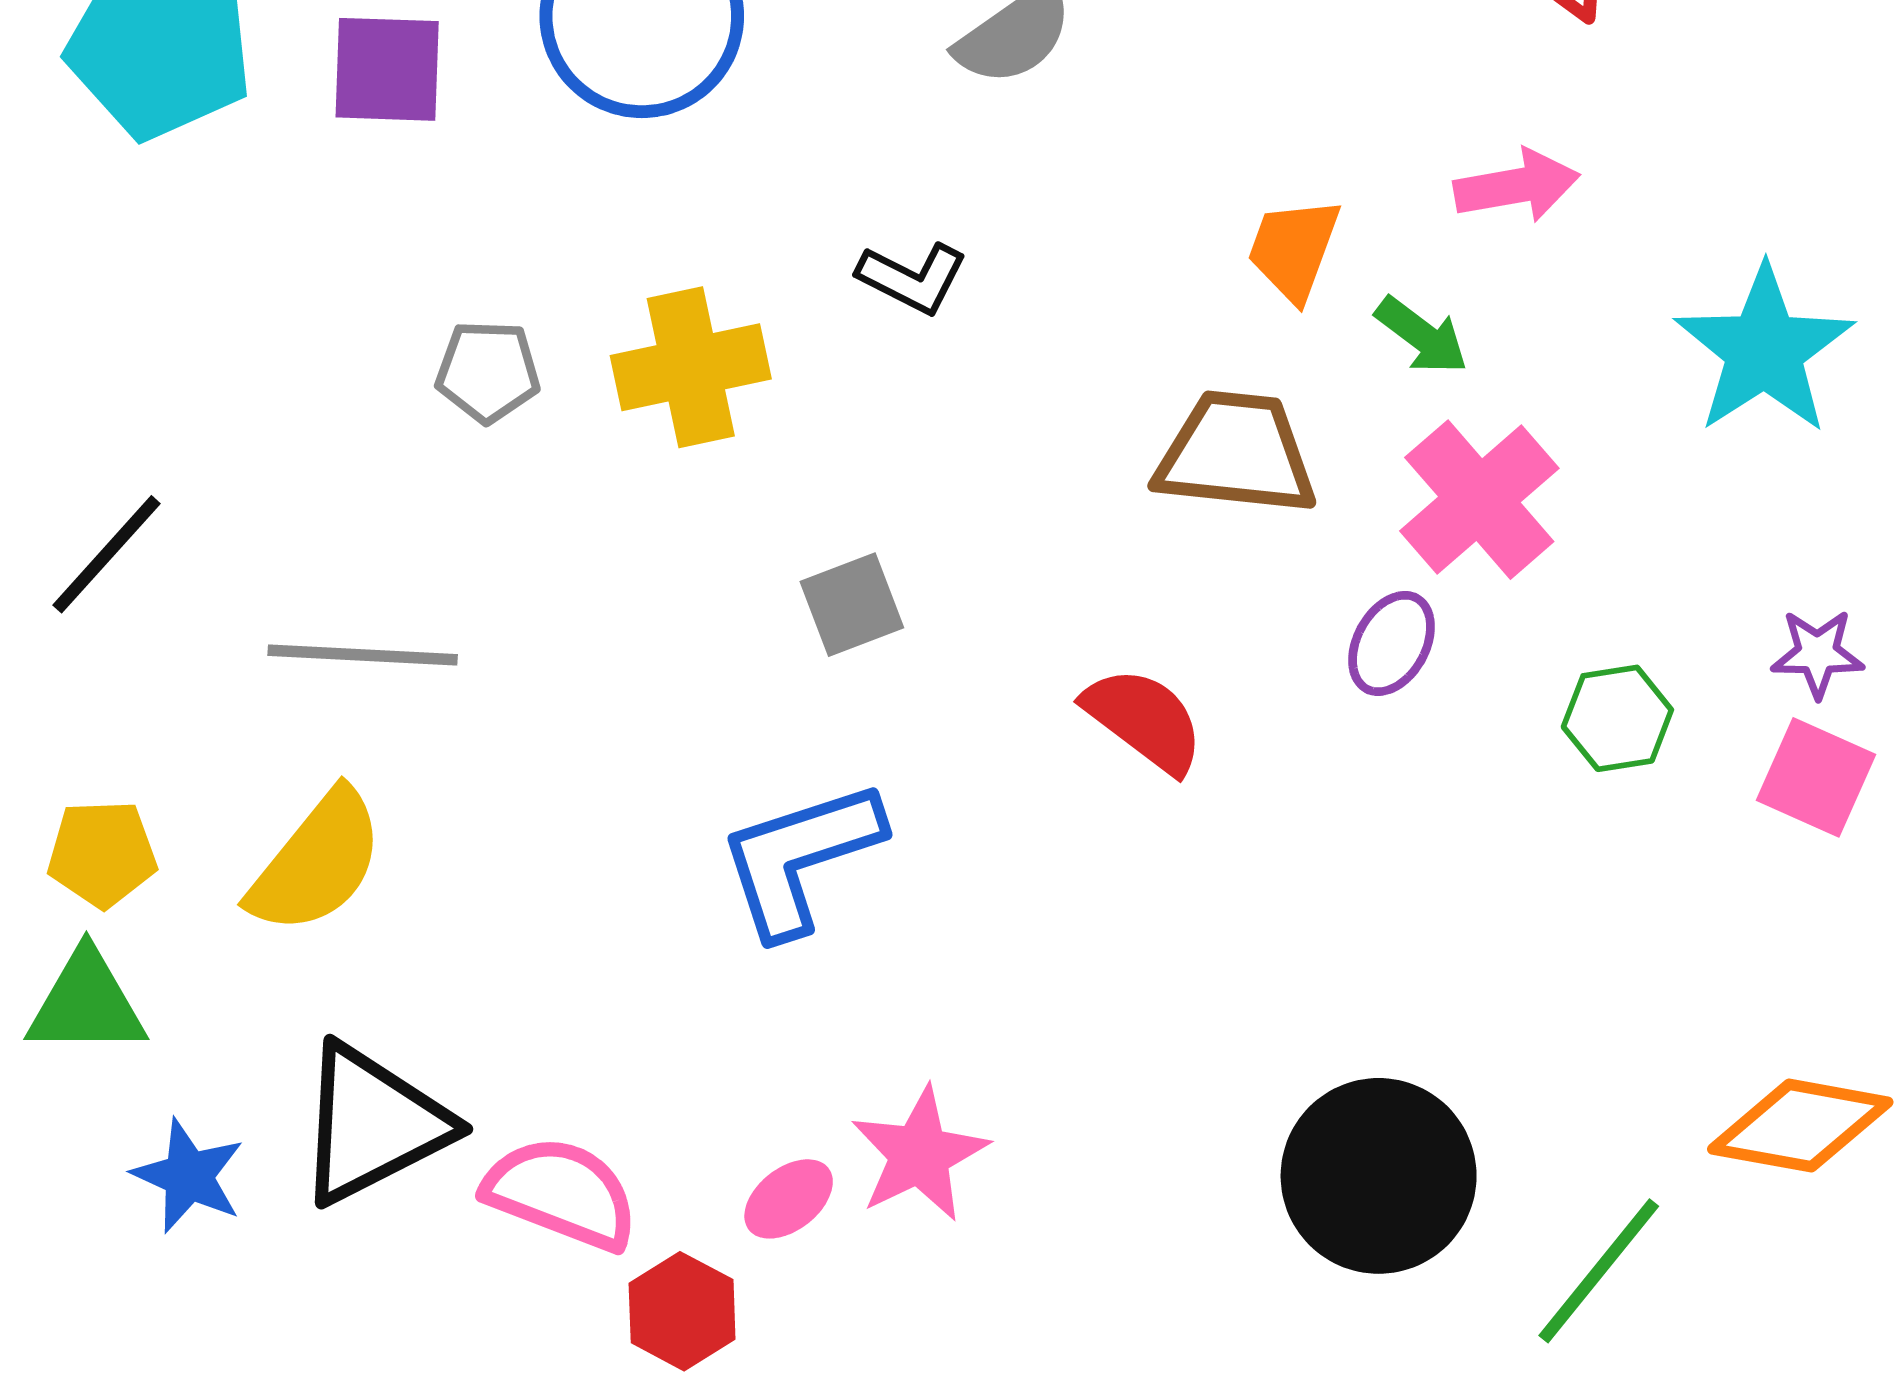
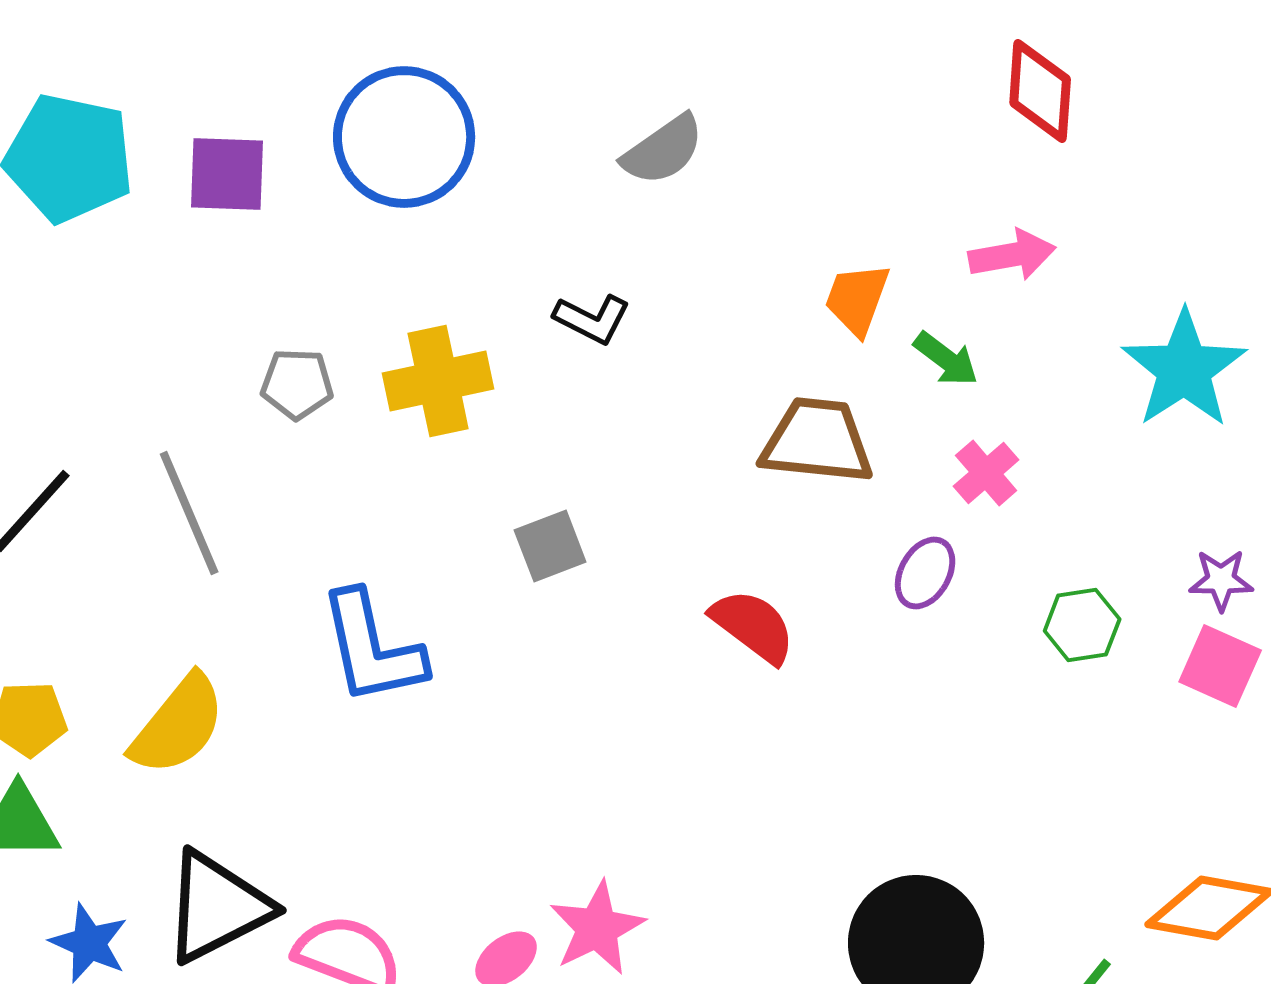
pink cross: (1479, 500) -> (986, 473), size x0.6
gray line: (363, 655) -> (189, 513), moved, turned 64
blue L-shape: (800, 858) -> (372, 648), moved, turned -84

